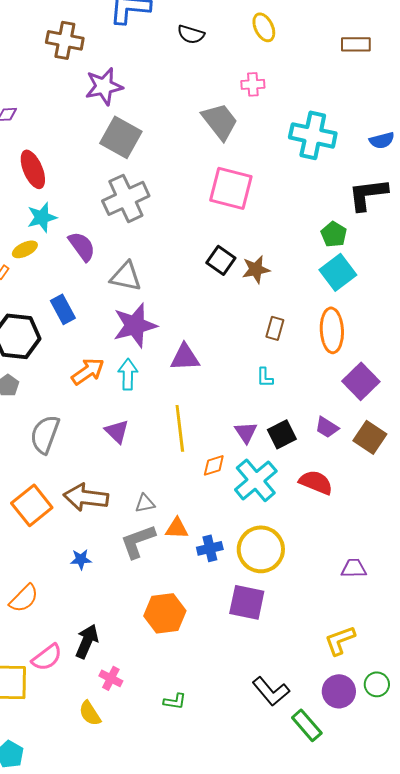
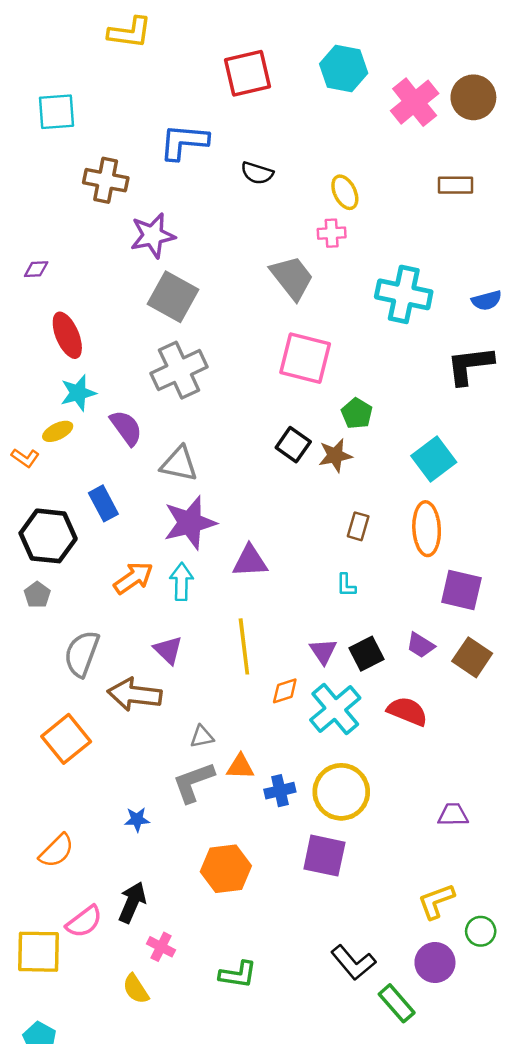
yellow ellipse: (264, 27) -> (345, 192), moved
green pentagon: (334, 234) -> (357, 413), moved
purple square: (361, 381) -> (461, 590), turned -33
brown arrow: (86, 497) -> (135, 695), moved
blue star: (81, 559) -> (137, 819), moved
green circle: (377, 684) -> (481, 931), moved
green L-shape: (175, 701) -> (238, 974), size x1.4

